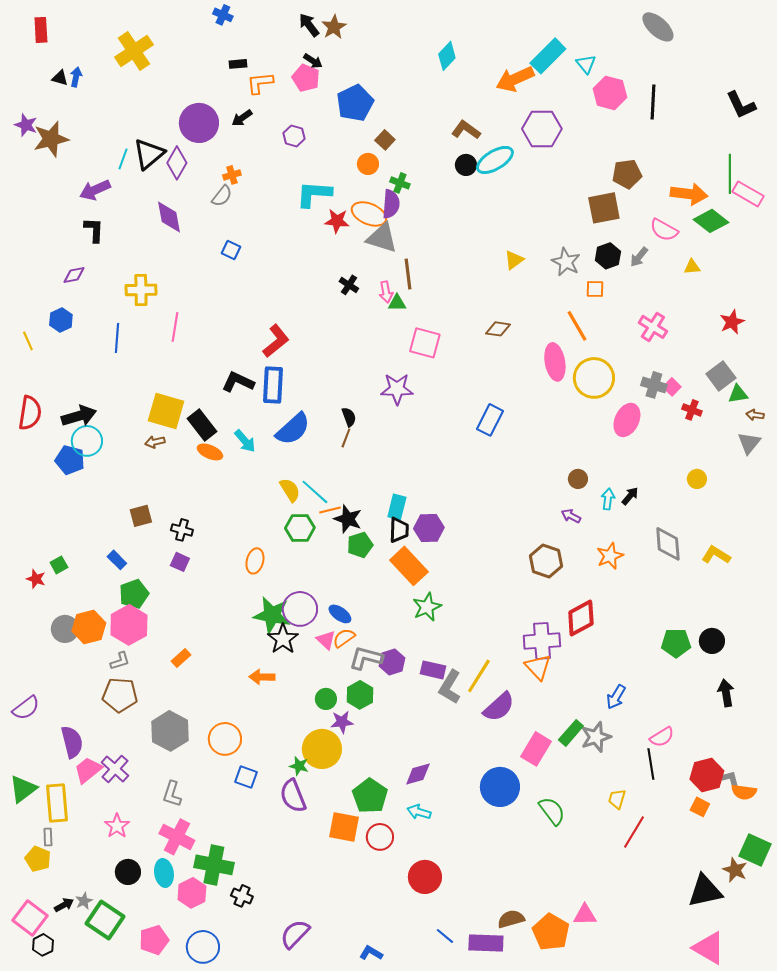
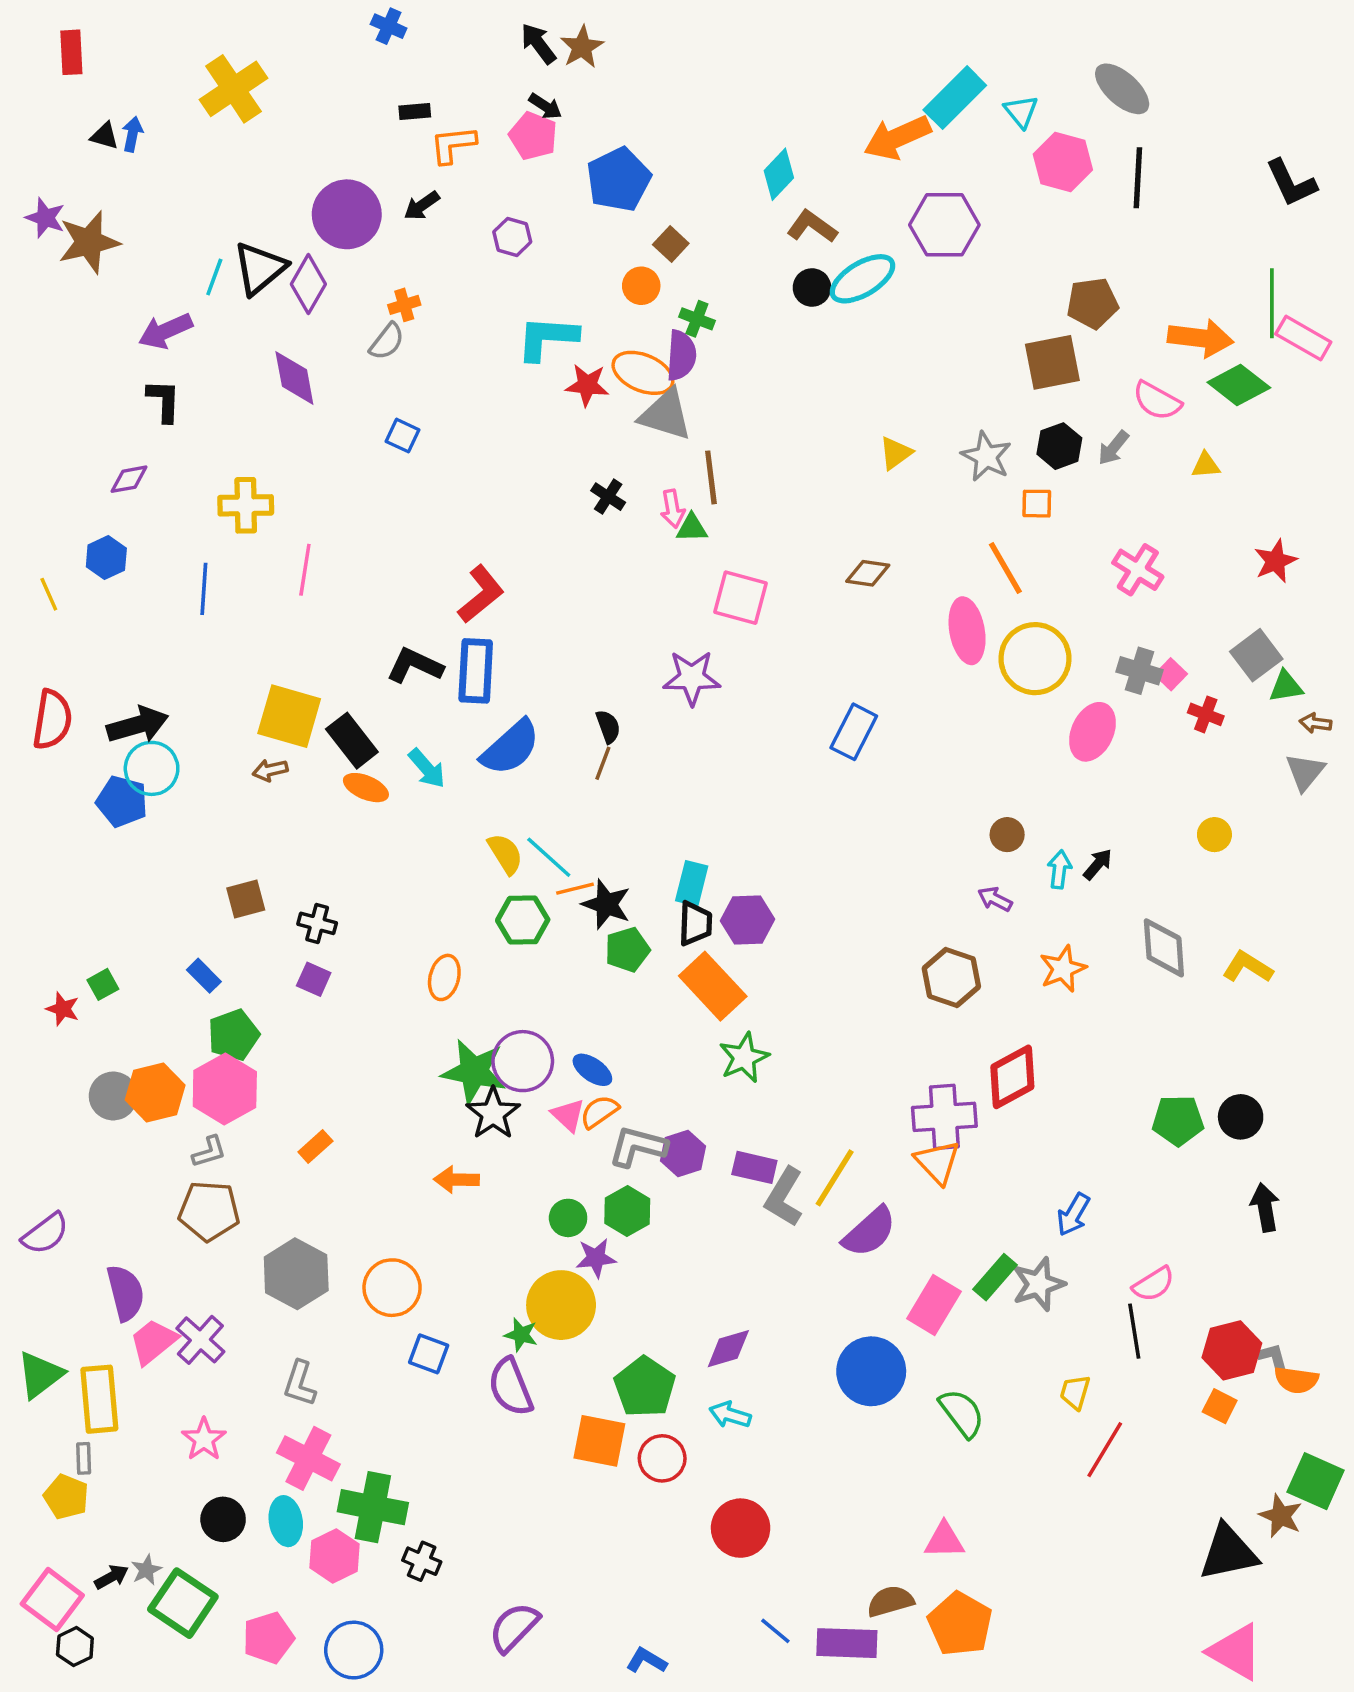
gray ellipse: (658, 27) -> (1122, 89), moved
cyan diamond: (447, 56) -> (779, 174), moved
pink triangle: (585, 915) -> (944, 1540), moved

